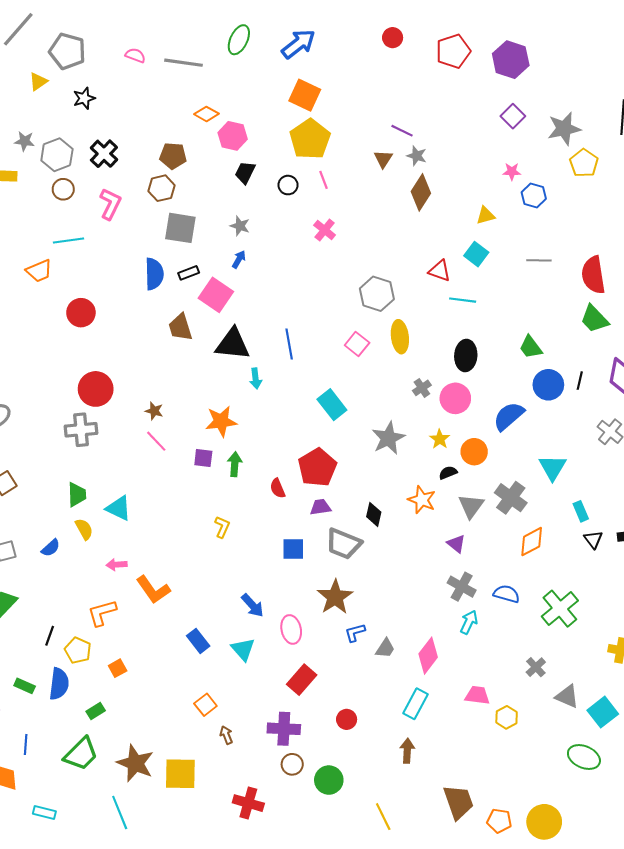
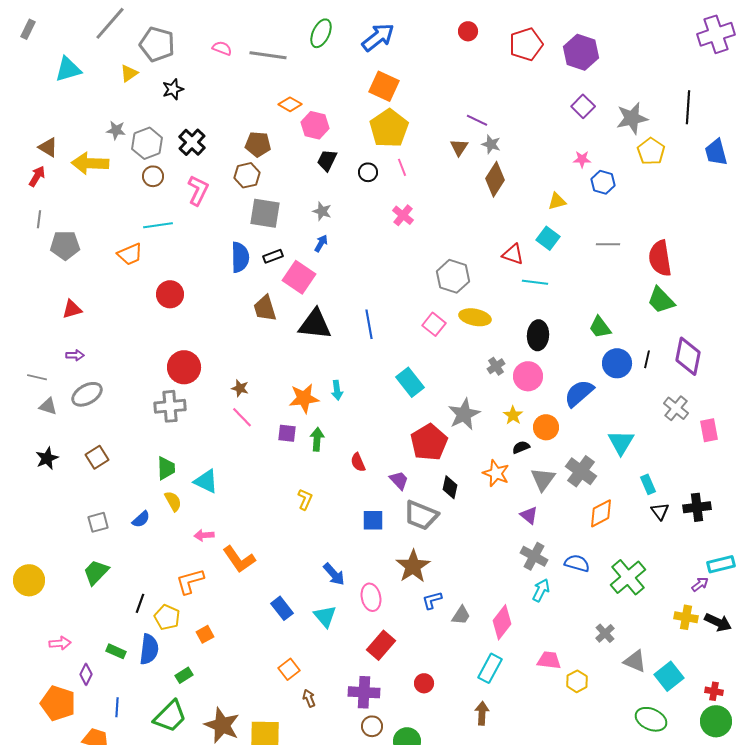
yellow ellipse: (400, 337) -> (475, 317), turned -72
cyan arrow: (256, 379) -> (337, 390), moved
red pentagon: (317, 467) -> (429, 442), moved
purple trapezoid: (320, 507) -> (399, 480), turned 55

